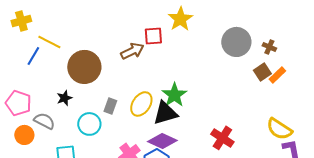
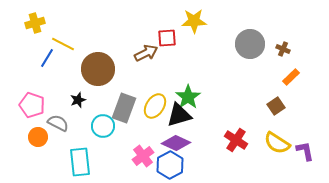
yellow star: (180, 19) -> (194, 21), turned 30
brown square: (262, 72) -> (276, 106), moved
gray rectangle: (110, 106) -> (124, 108), size x1.8
yellow semicircle: (279, 129) -> (277, 143), moved

